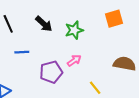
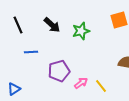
pink arrow: (74, 61) -> (81, 83), moved

